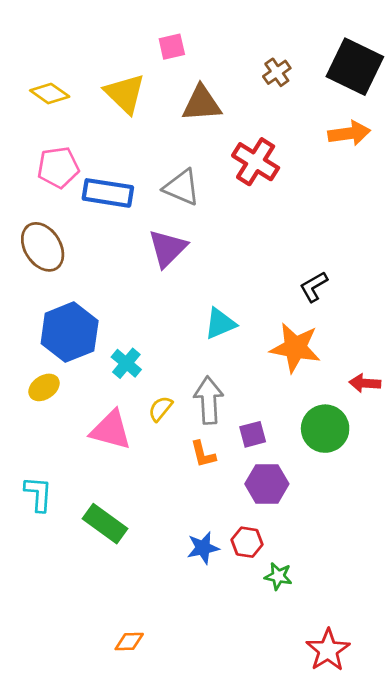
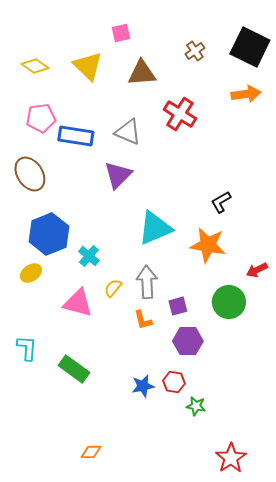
cyan triangle: (220, 324) -> (155, 228), size x1.5
red arrow: (365, 383) -> (257, 270), turned -30

